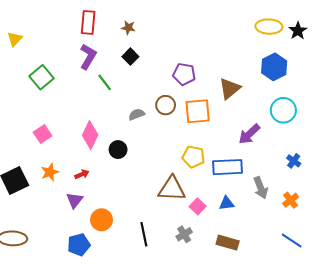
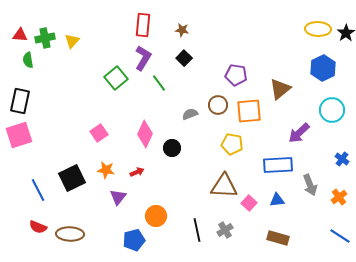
green square: (42, 77) -> (116, 78), moved
yellow pentagon: (193, 157) -> (232, 144), moved
orange star: (50, 172) -> (106, 170), turned 30
purple triangle: (75, 200) -> (118, 197), moved
gray cross: (184, 234) -> (225, 230), moved

